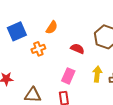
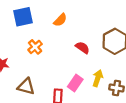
orange cross: (38, 49) -> (35, 47), moved, turned -32
pink rectangle: (68, 76) -> (75, 83), moved

